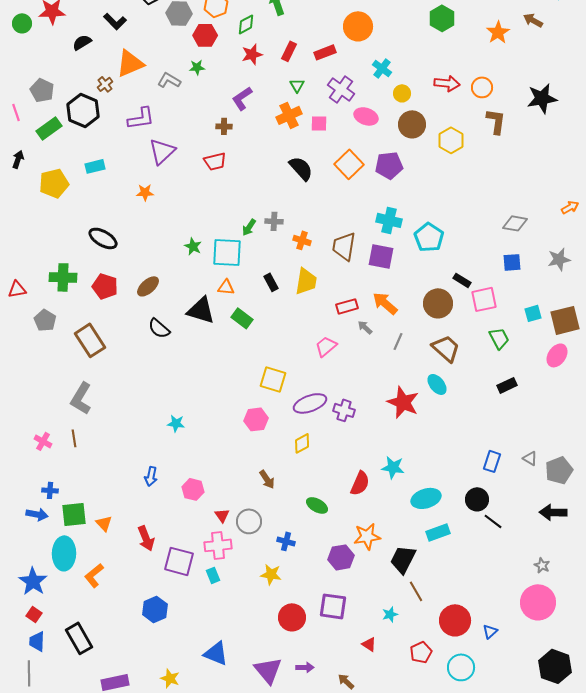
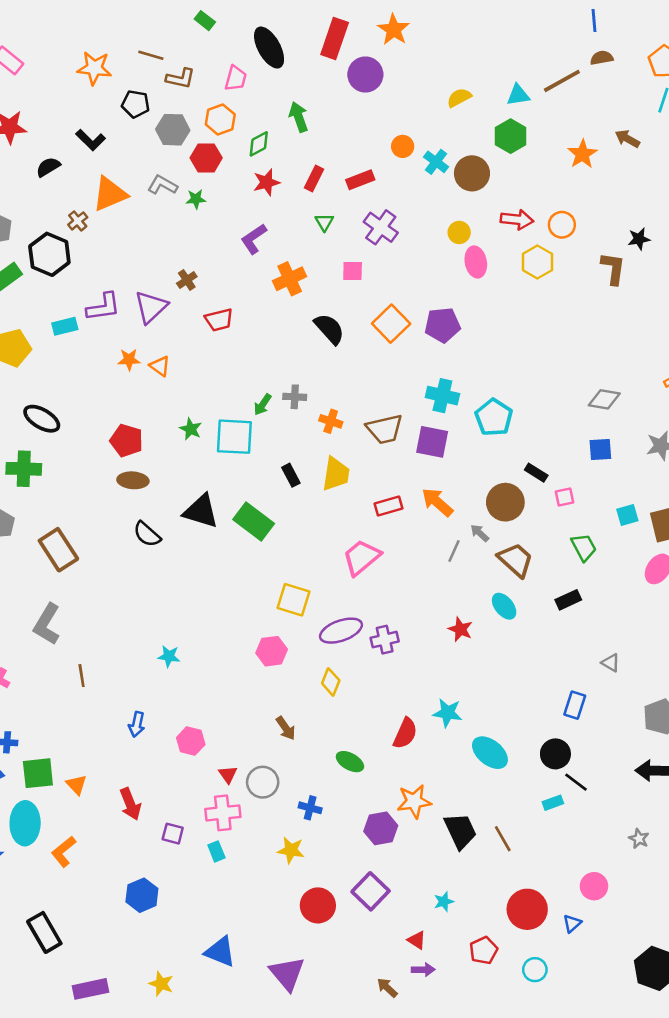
orange circle: (358, 26) -> (403, 146), size x0.6
cyan cross: (382, 68) -> (436, 162), moved
gray L-shape: (169, 80) -> (162, 185), moved
black star: (542, 98) -> (639, 239), size x0.6
orange cross: (289, 115) -> (290, 279), moved
pink ellipse: (366, 116) -> (476, 262), moved, turned 60
purple L-shape: (141, 118) -> (103, 307), moved
brown L-shape: (496, 121) -> (613, 268), moved
brown circle: (412, 124) -> (472, 173), moved
brown cross: (224, 126) -> (187, 280), moved, turned -35
yellow hexagon: (451, 140) -> (537, 262), moved
black ellipse: (103, 238) -> (42, 419), moved
brown trapezoid: (344, 246) -> (385, 429), turned -112
red pentagon: (105, 286) -> (126, 441), moved
brown ellipse: (148, 286) -> (133, 480), turned 45
orange triangle: (226, 287) -> (160, 366), moved, turned 30
pink square: (484, 299) -> (564, 497), size x0.6
green rectangle: (242, 318) -> (254, 521), size x1.4
gray arrow: (365, 327) -> (480, 533), moved
pink trapezoid: (326, 346) -> (362, 557), size x1.4
black rectangle: (507, 385) -> (568, 600), moved
red star: (403, 402) -> (460, 629), size x0.6
purple cross: (344, 410) -> (385, 640), turned -30
brown line: (74, 438) -> (82, 676), moved
yellow diamond: (302, 443) -> (331, 682), turned -40
gray triangle: (530, 458) -> (611, 663), moved
cyan ellipse: (426, 498) -> (490, 753), turned 56
cyan rectangle: (438, 532) -> (553, 803), moved, size x0.7
black trapezoid: (403, 559) -> (460, 831), turned 128
purple square: (179, 561) -> (173, 834), size x0.6
brown line: (416, 591) -> (503, 839), moved
pink circle: (538, 602) -> (594, 886), moved, size x0.6
purple square: (333, 606) -> (371, 891), turned 36
purple arrow: (305, 667) -> (423, 970), moved
cyan circle: (461, 667) -> (535, 970), size x0.7

